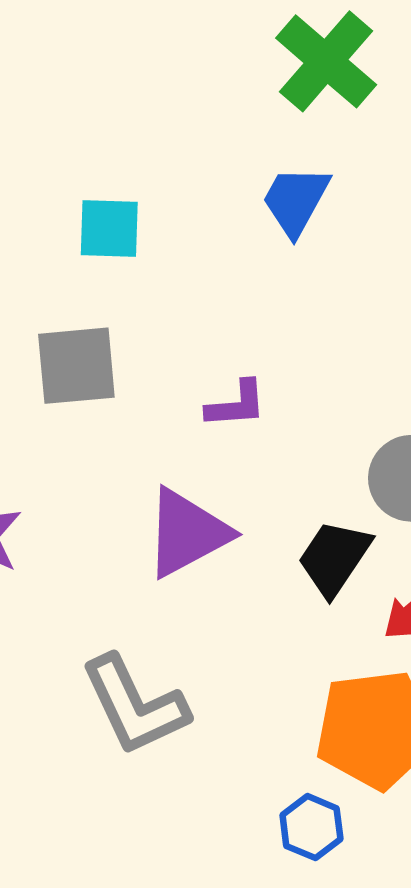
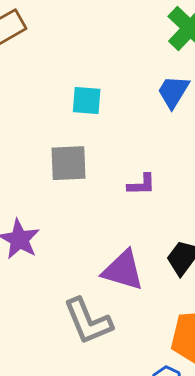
purple triangle: (187, 533) -> (123, 270), moved, turned 42

